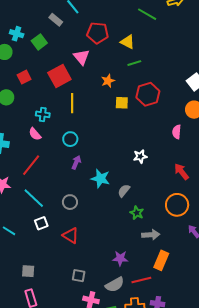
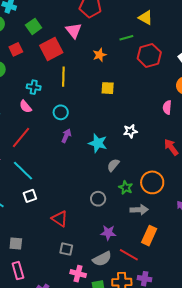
green square: (39, 42) -> (34, 26), moved
yellow triangle: (128, 42) -> (146, 18), moved
red hexagon: (148, 94) -> (149, 55), moved
yellow square: (122, 103) -> (108, 88), moved
cyan star: (100, 179) -> (98, 143), moved
gray circle: (70, 202) -> (98, 199), moved
orange circle: (177, 205) -> (152, 182), moved
red triangle: (71, 235) -> (60, 219), moved
red line: (141, 280) -> (129, 255), turned 42

